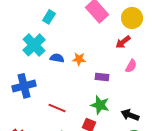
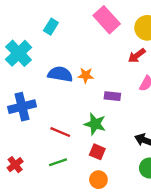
cyan cross: (34, 45) -> (19, 53), moved
blue semicircle: (57, 58) -> (60, 74), size x1.5
green star: (100, 105) -> (95, 124), moved

